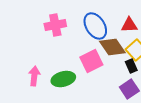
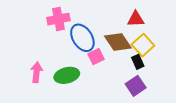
blue ellipse: (95, 26) -> (82, 38), moved
pink square: (91, 61) -> (96, 57), size x0.7

